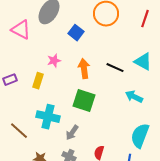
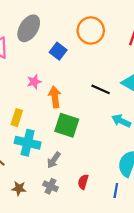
orange arrow: (84, 69) -> (55, 97), moved
yellow rectangle: (38, 81) -> (17, 118), moved

